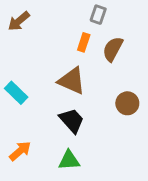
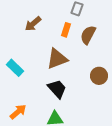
brown arrow: (19, 21) -> (33, 24), moved
brown triangle: (72, 81) -> (57, 59), turned -45

